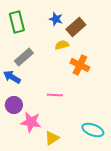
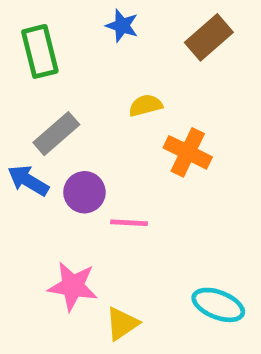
blue star: (56, 19) -> (122, 26), moved
brown rectangle: (76, 27) -> (209, 37), moved
purple circle: (14, 105) -> (84, 192), moved

